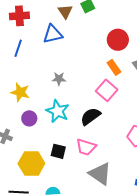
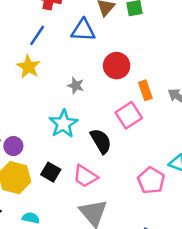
red circle: (118, 40) -> (117, 66), moved
yellow star: (20, 92) -> (28, 67), moved
black semicircle: (90, 116) -> (101, 141), turned 80
purple circle: (29, 118) -> (13, 146), moved

